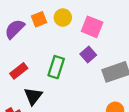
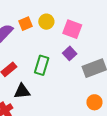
black triangle: (33, 96) -> (22, 91), turned 48

